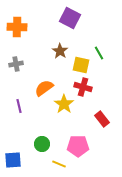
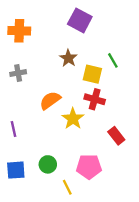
purple line: (19, 106) -> (14, 129), moved
blue square: (13, 160) -> (16, 170), moved
yellow line: (59, 164) -> (67, 187), turned 40

